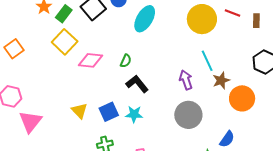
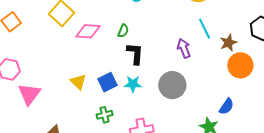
brown star: (221, 80) -> (228, 43), moved
black L-shape: (137, 84) -> (135, 53), turned 45
gray circle: (188, 115) -> (172, 85), moved

